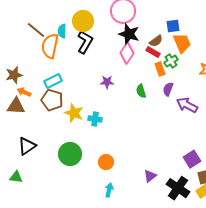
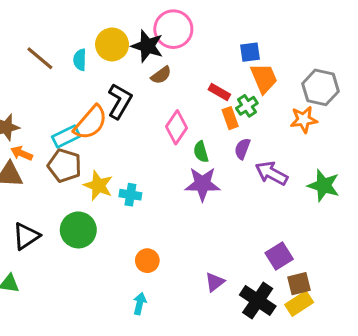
black star: (129, 34) -> (147, 46), moved
brown semicircle: (156, 41) -> (161, 75), moved
black L-shape: (85, 42) -> (120, 101), moved
orange semicircle: (50, 46) -> (91, 123), moved, turned -150
pink diamond: (127, 53) -> (176, 127), moved
purple star: (107, 82) -> (202, 184), moved, size x1.6
green circle: (70, 154) -> (78, 230), moved
cyan arrow: (109, 190) -> (140, 304), moved

